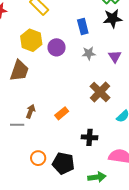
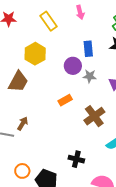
purple circle: (57, 47) -> (73, 66), moved
orange rectangle: (62, 113) -> (65, 100), moved

